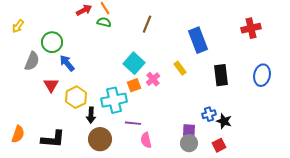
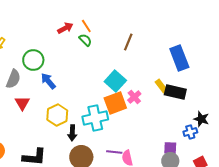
green semicircle: (104, 22) -> (85, 40), turned 32
black rectangle: (221, 75) -> (175, 92), moved, turned -70
red triangle: (51, 85) -> (22, 103), moved
orange square: (134, 85) -> (115, 103), size x1.6
black star: (224, 121) -> (201, 119), moved
purple line: (133, 123) -> (114, 152), moved

